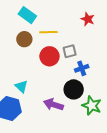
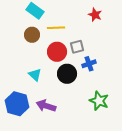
cyan triangle: (21, 86) -> (35, 75), moved
black circle: (74, 89) -> (67, 74), moved
purple arrow: (54, 105) -> (46, 106), moved

